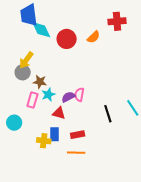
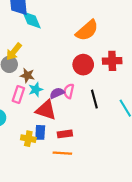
red cross: (117, 21) -> (112, 61), moved
orange semicircle: (93, 37) -> (87, 30), size x1.6
red circle: (67, 39) -> (83, 65), moved
red triangle: (59, 113) -> (46, 110), size x1.5
black line: (108, 114) -> (94, 99), moved

